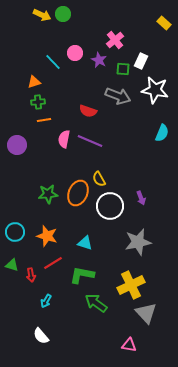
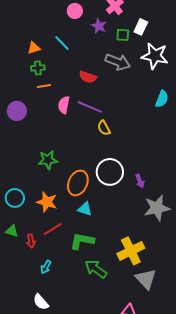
pink circle: (75, 53) -> (75, 11), moved
cyan line: (53, 62) -> (62, 43), moved
yellow semicircle: (99, 179) -> (104, 128), moved
orange ellipse: (78, 193) -> (78, 183), moved
purple arrow: (141, 198) -> (140, 181), moved
gray star: (138, 242) -> (157, 208), moved

